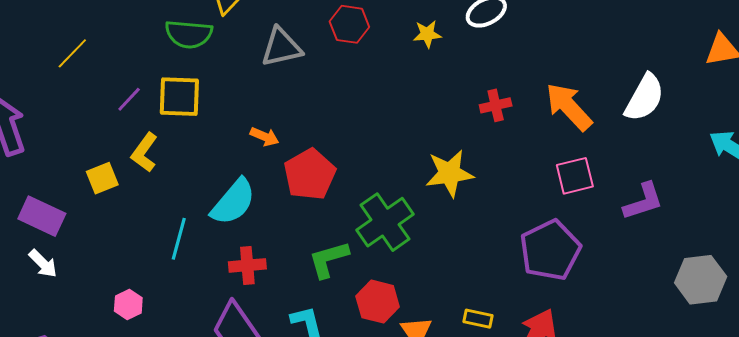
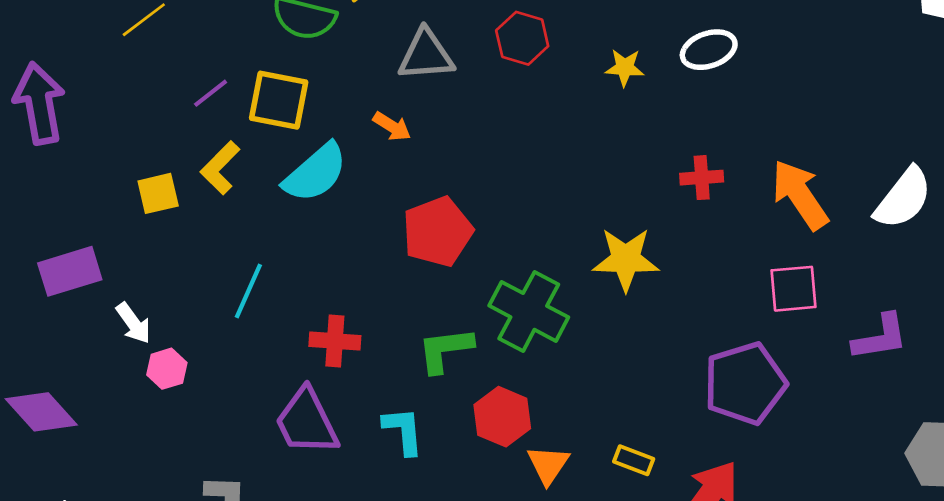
orange arrow: (264, 137) -> (392, 126), moved
cyan semicircle: (233, 202) -> (315, 173), moved
purple rectangle: (42, 216) -> (70, 271), moved, turned -51
green cross: (385, 222) -> (529, 311), turned -36
white arrow: (43, 264) -> (133, 323), moved

